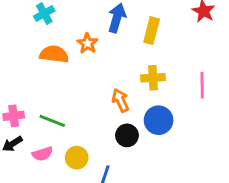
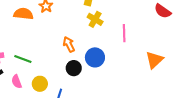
yellow cross: (153, 78) -> (95, 19), moved, turned 35
pink semicircle: (43, 154) -> (17, 82), turned 88

